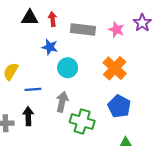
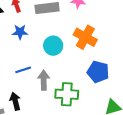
cyan circle: (68, 68) -> (53, 46), moved
blue line: (33, 89) -> (23, 70), moved

